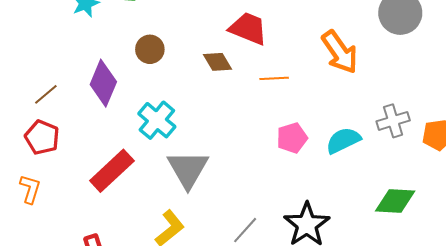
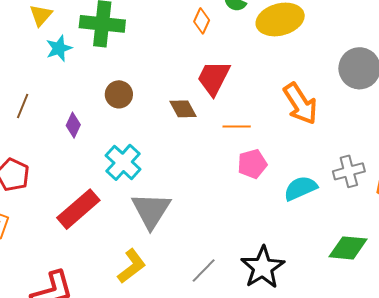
red trapezoid: (248, 28) -> (214, 78), turned -87
purple diamond: (103, 83) -> (73, 125), size x0.6
brown line: (46, 94) -> (23, 106), moved, turned -30
pink pentagon: (292, 138) -> (252, 164), moved

